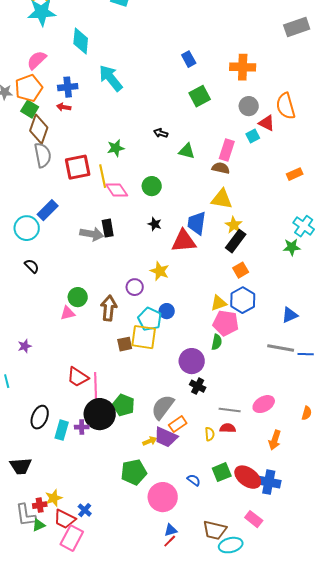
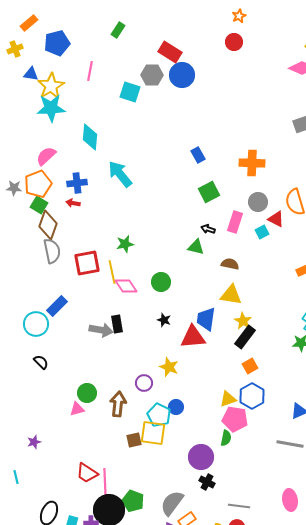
black arrow: (161, 133) -> (208, 229), moved
pink rectangle: (227, 150) -> (235, 222), moved
pink ellipse: (264, 404) -> (290, 500), moved, turned -70

